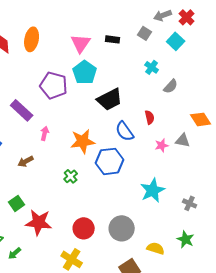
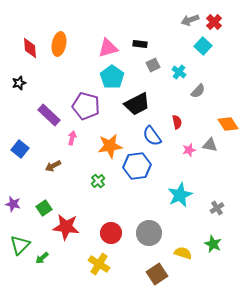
gray square: (145, 33) -> (153, 65), moved, turned 32
pink triangle: (81, 43) -> (108, 48), turned 40
purple pentagon: (54, 85) -> (86, 106), moved
gray cross: (190, 203) -> (217, 208), turned 32

